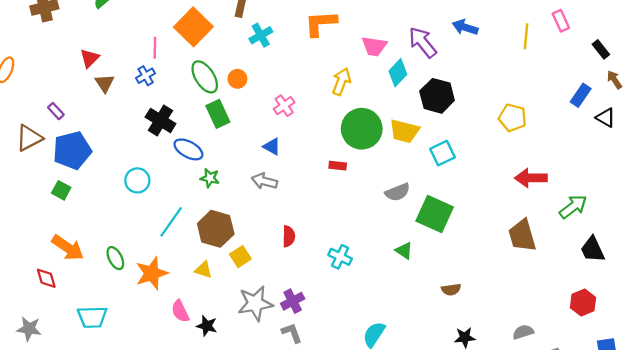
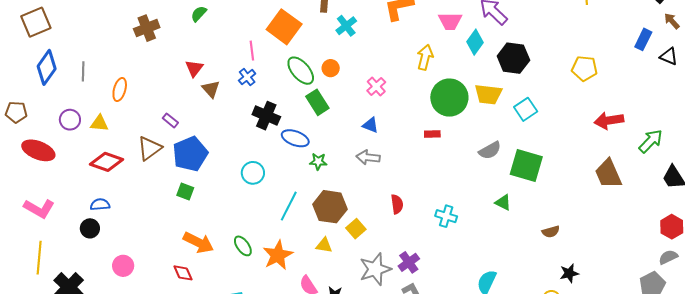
gray semicircle: (523, 332) -> (668, 257), moved

